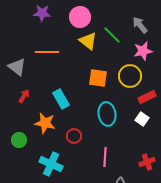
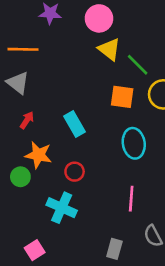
green line: (112, 35) -> (138, 65), moved
orange line: (47, 52) -> (23, 49), moved
orange star: (45, 123) -> (38, 155), moved
red circle: (74, 136) -> (75, 172), moved

